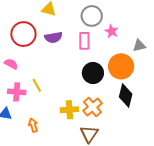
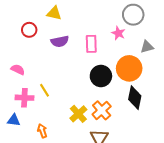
gray circle: (92, 16) -> (133, 15), moved
red circle: (23, 34) -> (29, 30), moved, size x0.6
yellow cross: (69, 110) -> (78, 114), turned -36

